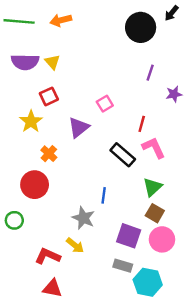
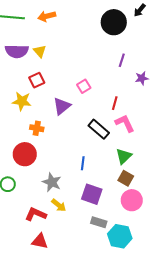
yellow star: (31, 121) -> (22, 101), turned -30
orange cross: (49, 154) -> (37, 128), turned -32
gray star: (83, 218) -> (52, 182), moved
purple square: (129, 236) -> (92, 194), moved

